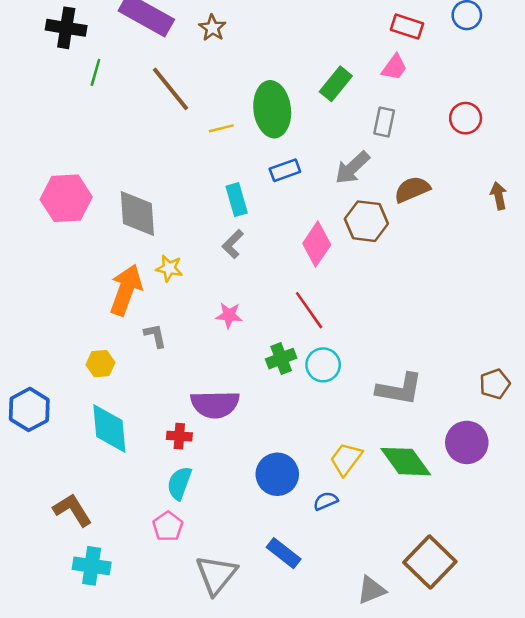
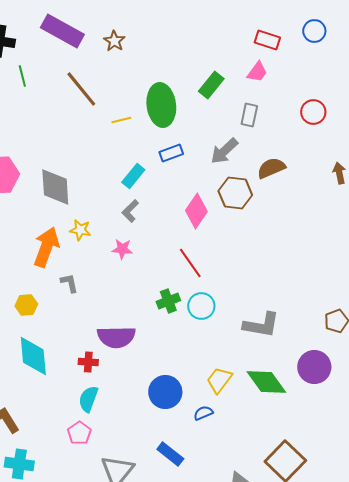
green line: (95, 72) -> (22, 76), turned -30
cyan rectangle: (237, 200) -> (133, 176), turned 55
pink star: (229, 315) -> (122, 249), moved

